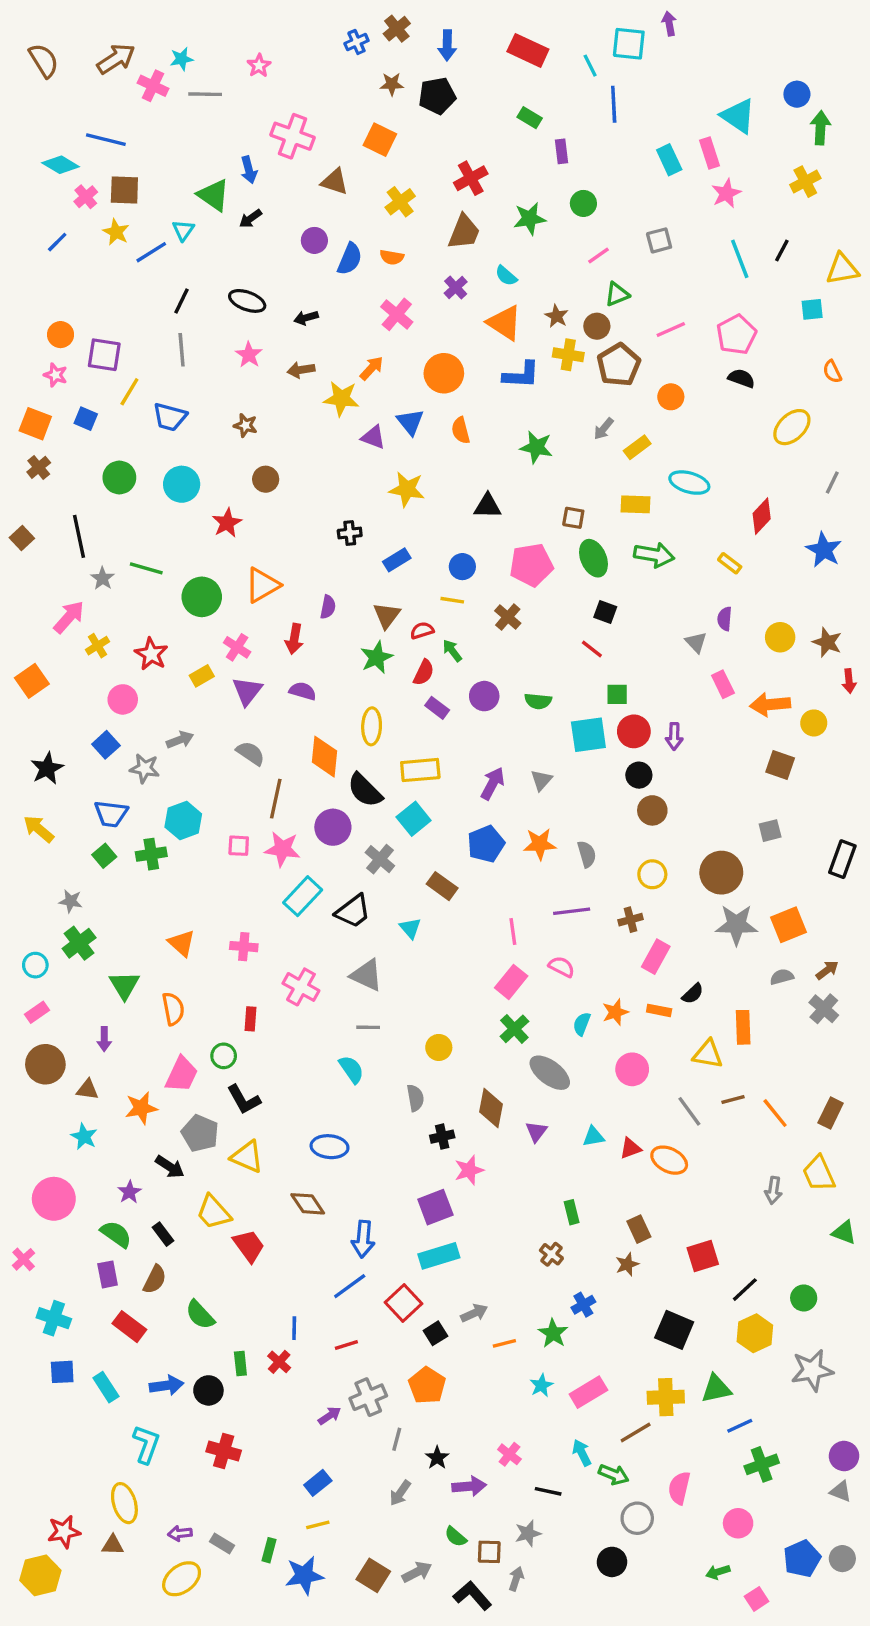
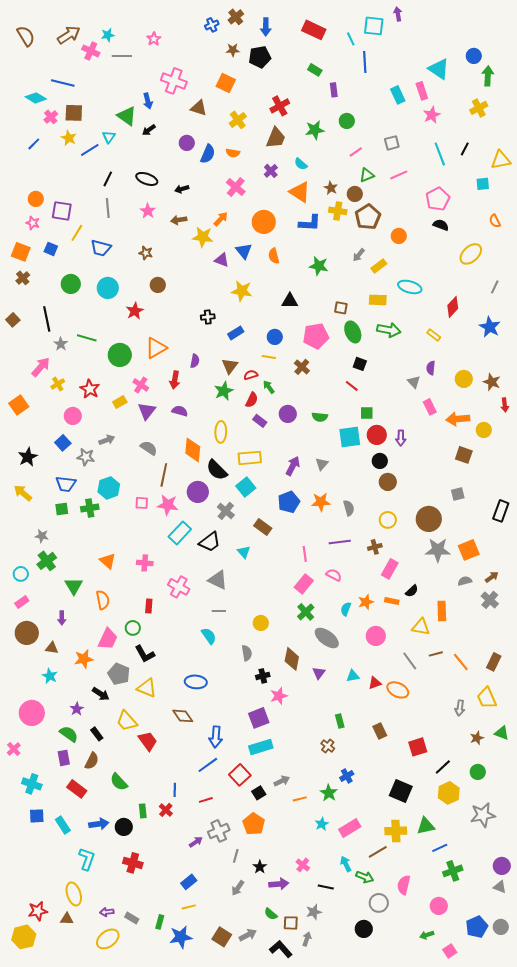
pink line: (671, 330) -> (399, 175), moved
green square: (104, 856) -> (62, 509), turned 32
brown star: (627, 1264) -> (477, 738), moved

